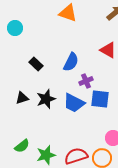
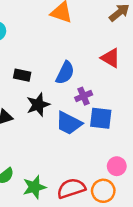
black rectangle: (36, 64) -> (22, 75), turned -32
black star: (46, 99) -> (38, 105), moved

